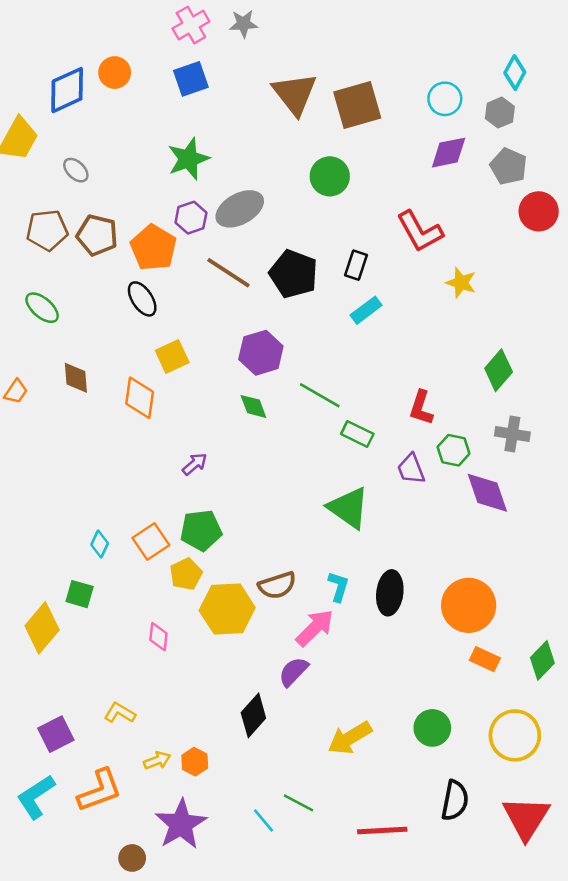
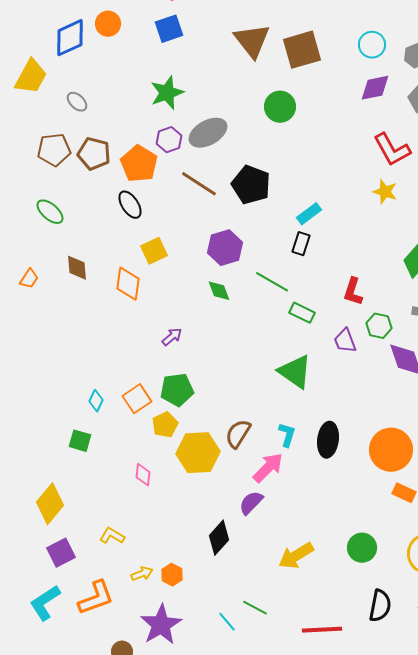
red L-shape: (420, 231) -> (392, 150), moved
black rectangle: (356, 265) -> (301, 244), moved
brown semicircle: (277, 585) -> (238, 434), turned 140
yellow diamond: (42, 628) -> (50, 504), moved

